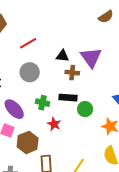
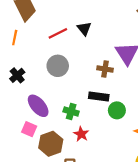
black triangle: (62, 56) -> (84, 29), moved, turned 40
green cross: (43, 103) -> (71, 112), moved
red star: (54, 124) -> (81, 134), moved

